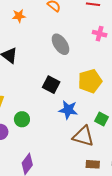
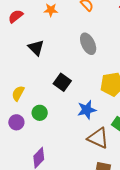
black square: (51, 85) -> (62, 82), moved
blue star: (68, 110) -> (87, 110), turned -30

